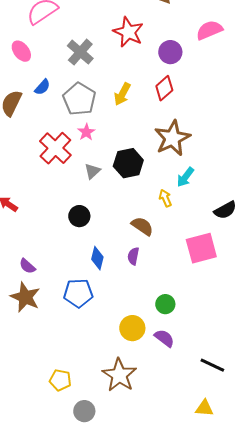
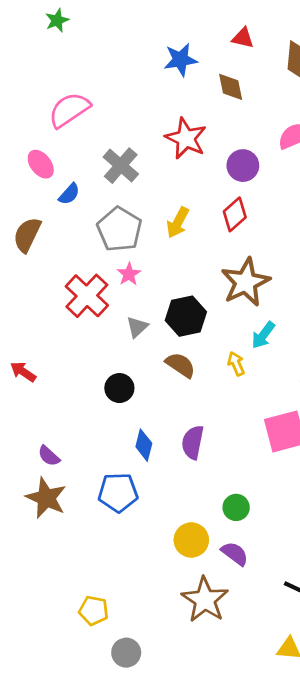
blue semicircle: (42, 87) -> (69, 194), moved
brown semicircle: (142, 226) -> (180, 365), moved
purple semicircle: (133, 256) -> (193, 442), size x1.4
brown star: (119, 375) -> (205, 600), moved

